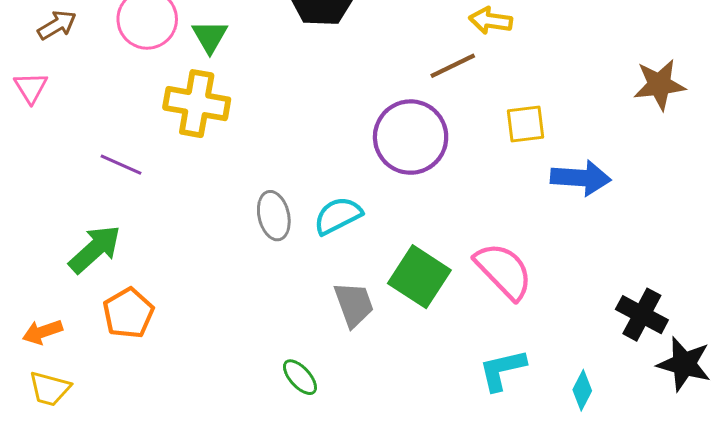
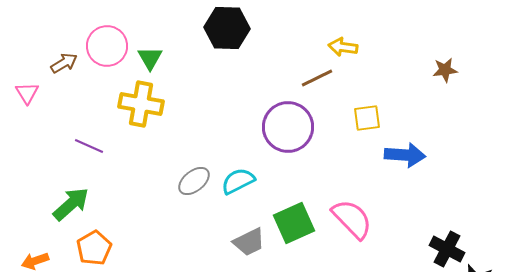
brown arrow: (57, 25) -> (64, 63), moved
brown star: (659, 85) -> (445, 70), moved, size x0.7
gray ellipse: (274, 216) -> (194, 181), turned 64
green square: (419, 277) -> (294, 223), turned 33
gray trapezoid: (354, 304) -> (249, 242), turned 84

